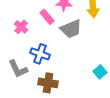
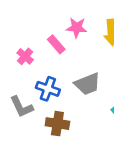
gray trapezoid: (71, 29) -> (87, 84), moved

